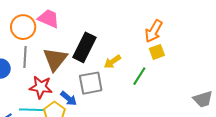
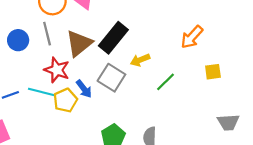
yellow square: (157, 52) -> (213, 72), moved
gray line: (25, 57) -> (47, 34), turned -30
gray square: (91, 83) -> (111, 78), turned 30

